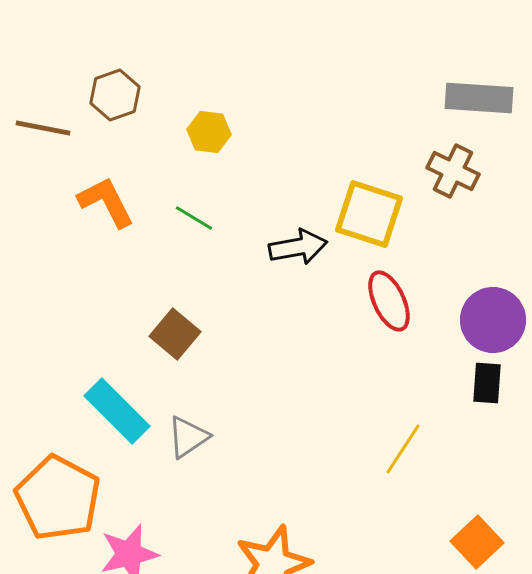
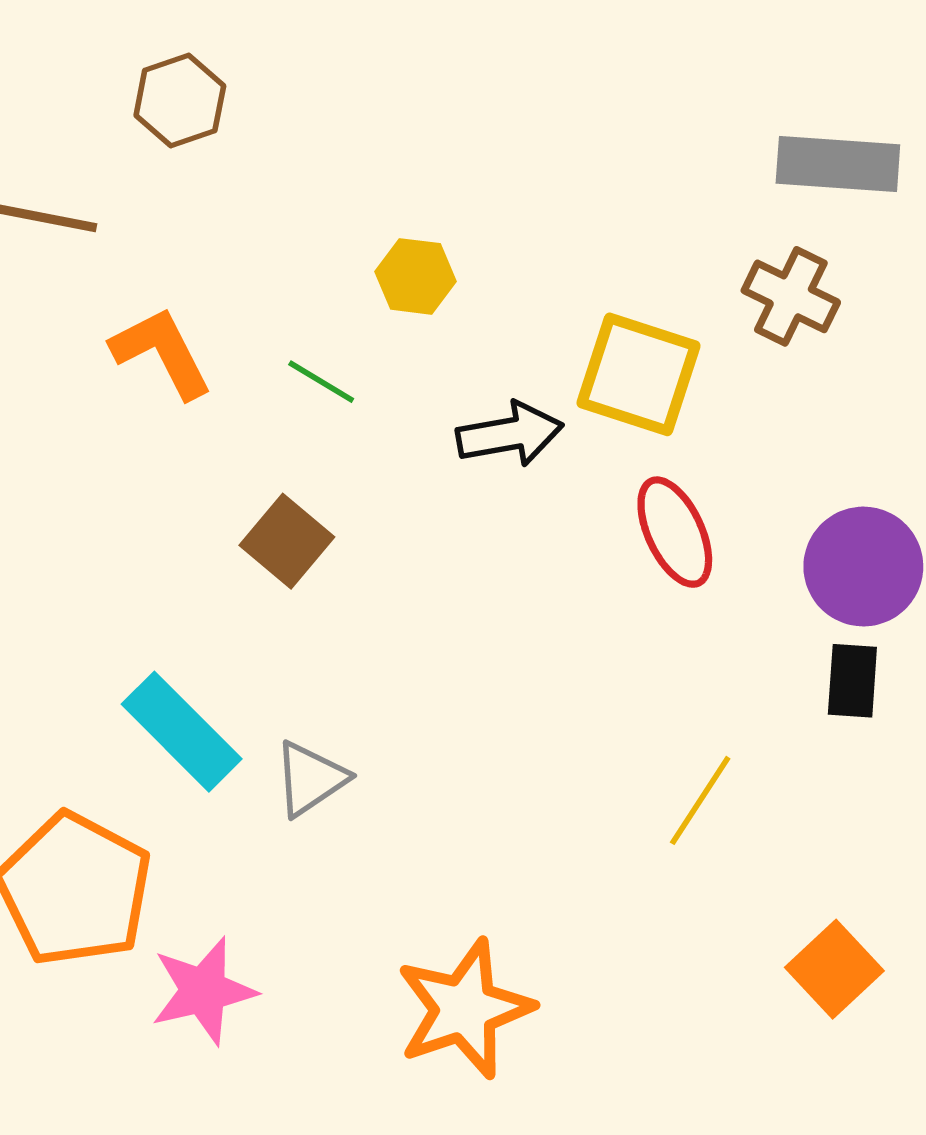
brown hexagon: (115, 95) -> (180, 101), moved
yellow hexagon: (209, 132) -> (416, 276), moved
brown square: (175, 334) -> (287, 541), moved

